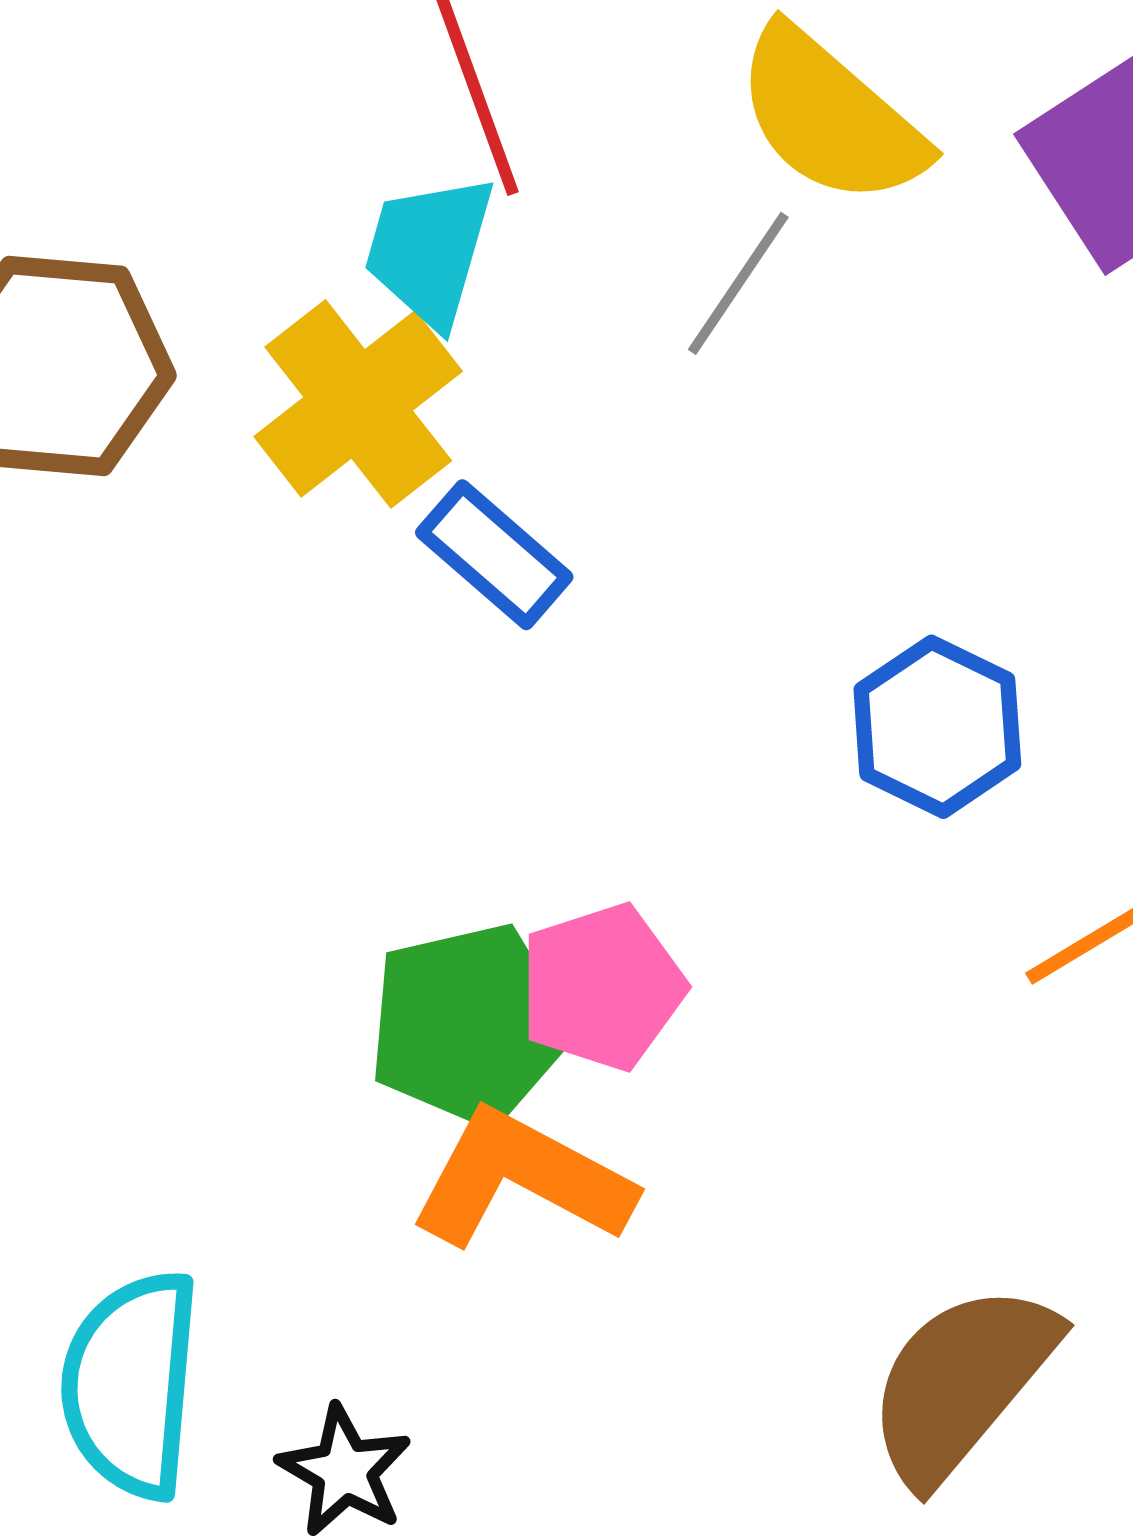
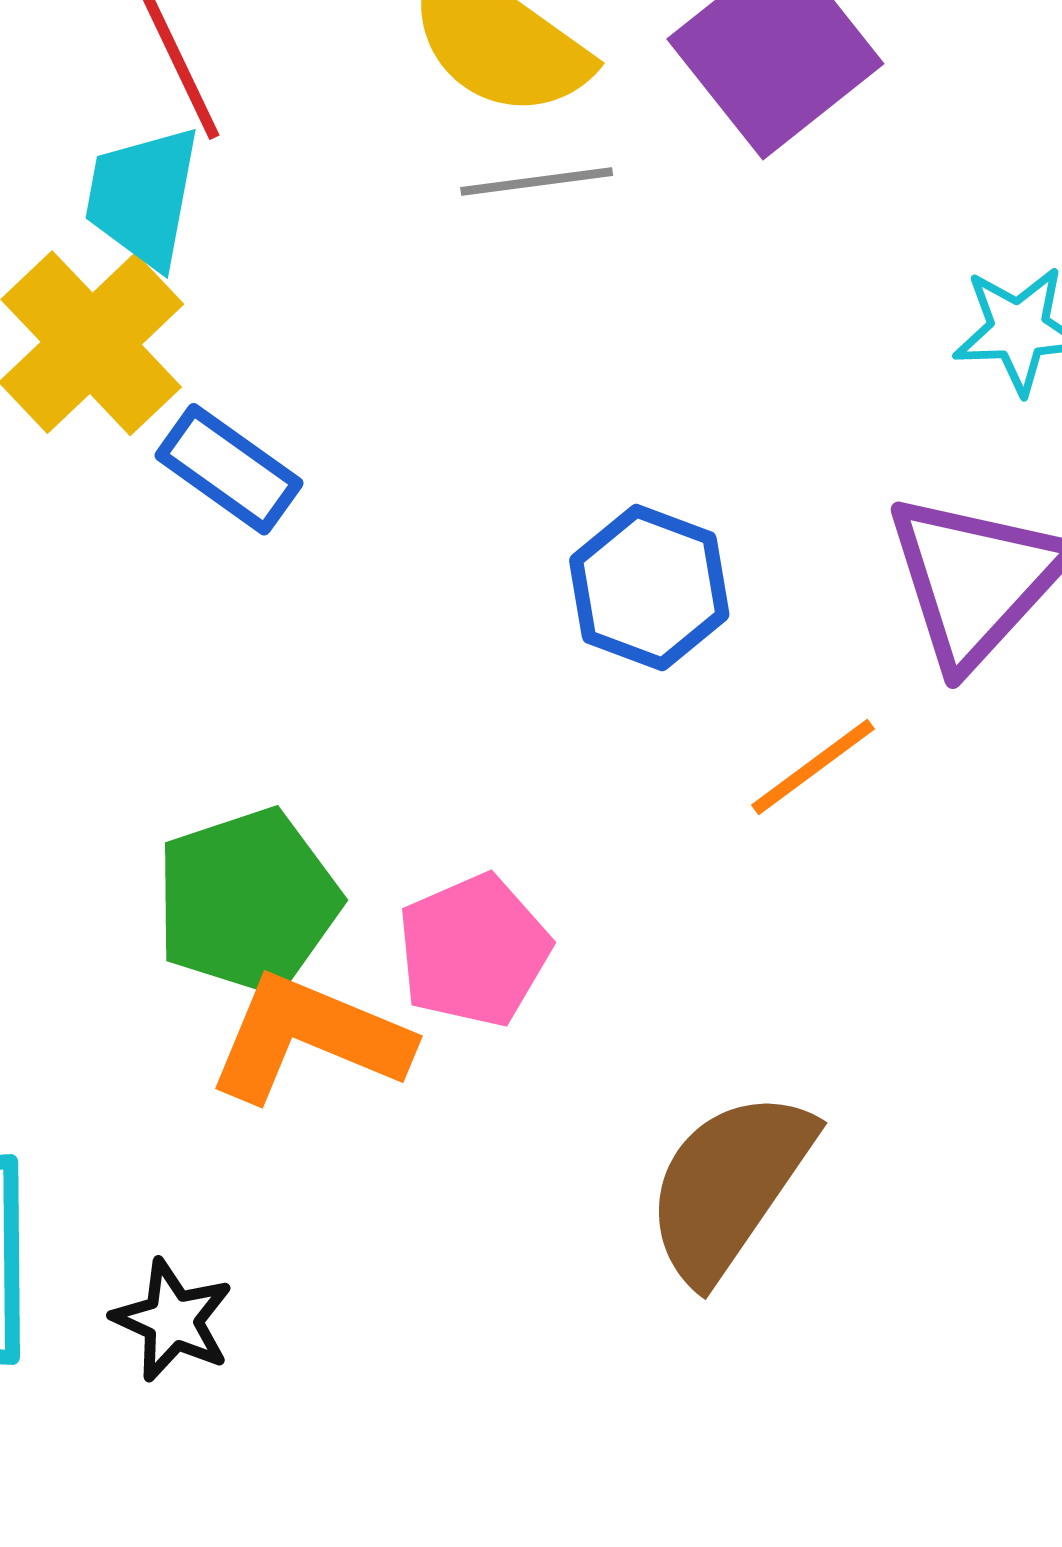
gray line: (738, 283) -> (537, 182), moved, turned 54
pink pentagon: (602, 987) -> (474, 950), moved

